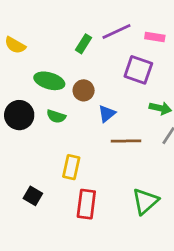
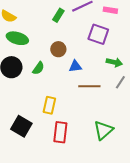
green ellipse: (49, 81) -> (17, 38), moved
blue triangle: (107, 114) -> (75, 66), turned 32
green semicircle: (56, 116) -> (38, 68), turned -72
black square: (33, 196) -> (21, 126), size x1.5

